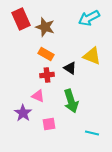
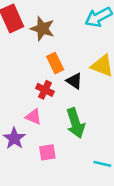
orange rectangle: (46, 54) -> (55, 63), moved, turned 35
red cross: (47, 75) -> (45, 90), turned 32

